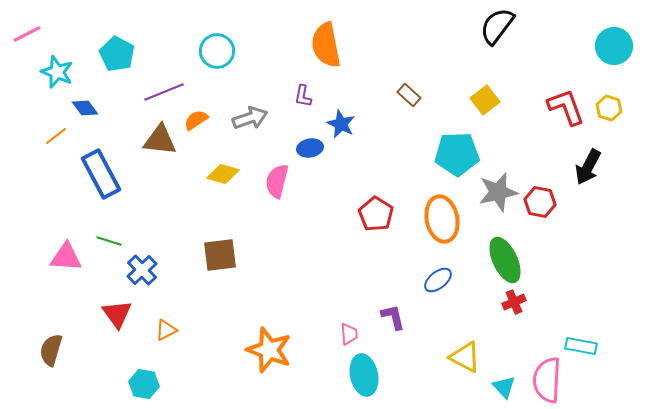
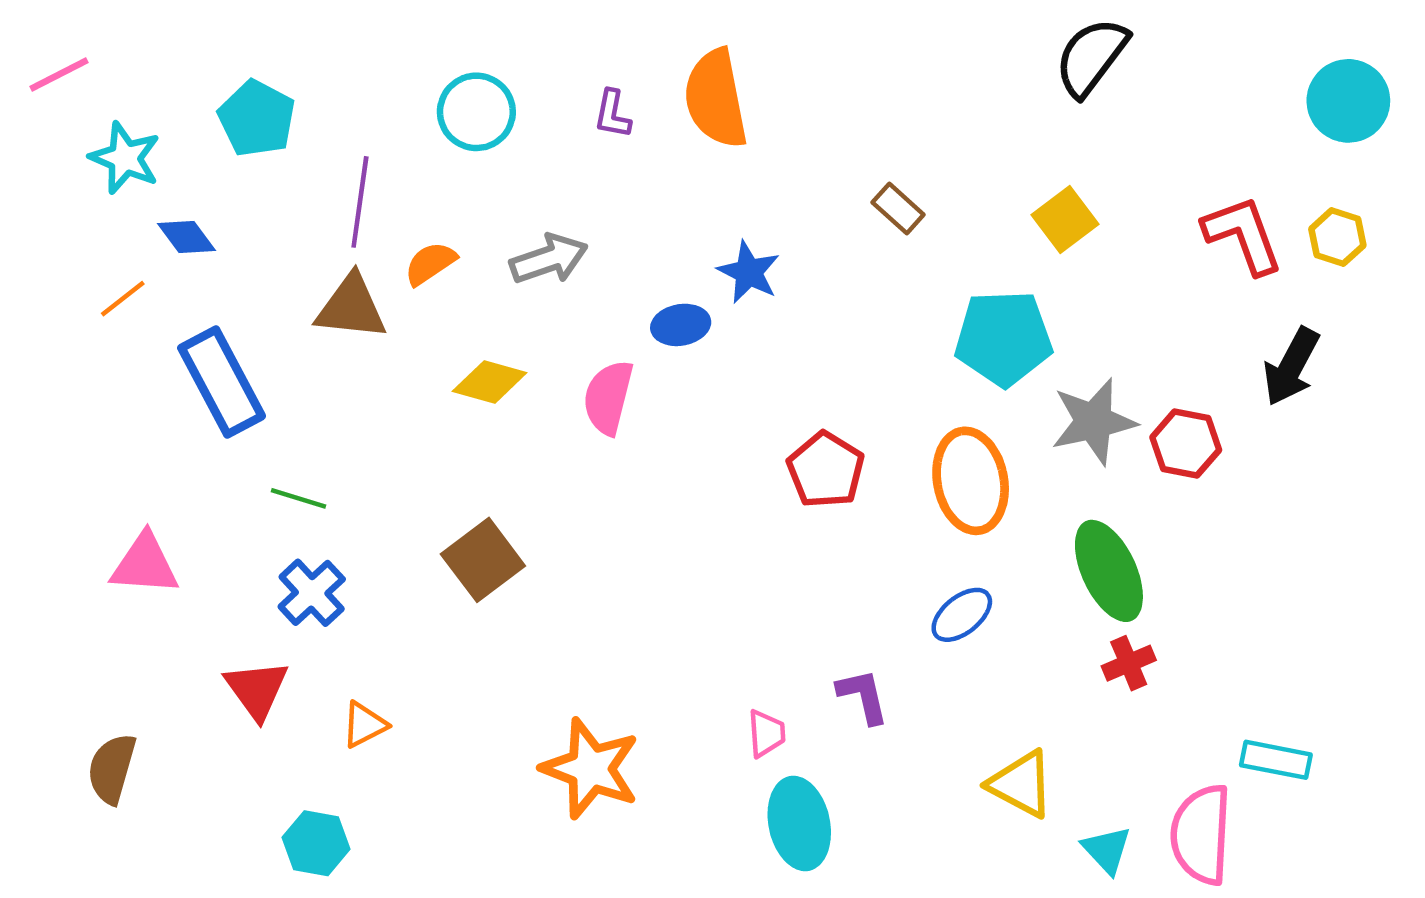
purple line: (164, 92) -> (360, 202), turned -60
purple L-shape: (303, 96) -> (613, 114), moved
green line: (109, 241) -> (298, 498), moved
brown square: (220, 255) -> (483, 560), turned -30

